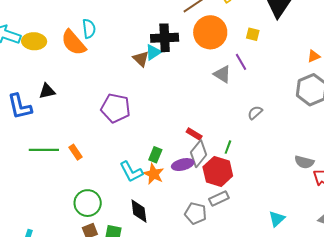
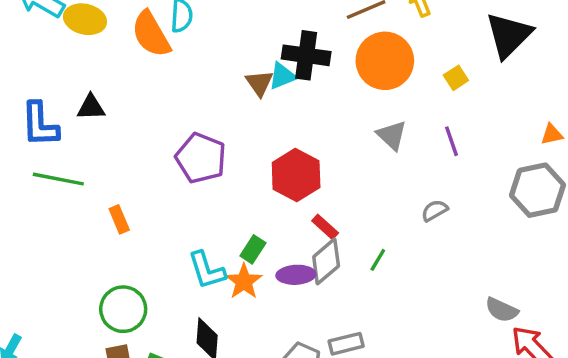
yellow square: (253, 34) -> (456, 78), turned 32
purple line: (241, 62) -> (451, 141), moved
green line: (44, 150) -> (58, 179), moved
red hexagon: (218, 171) -> (296, 175), moved

